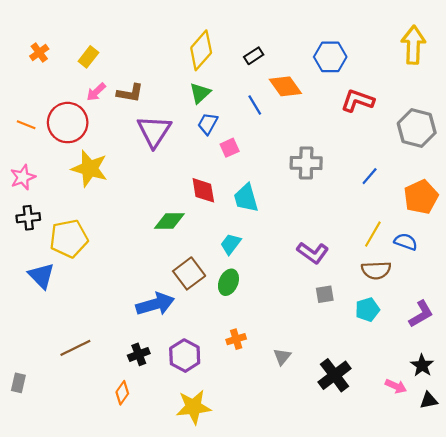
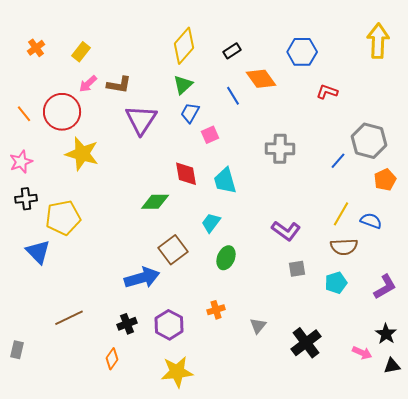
red L-shape: (358, 101) -> (327, 92), size x0.7
orange line: (26, 125) -> (24, 114), turned 30
gray hexagon: (417, 128) -> (369, 141), moved
orange pentagon: (421, 197) -> (385, 180), size x0.7
green ellipse: (228, 282) -> (226, 258), moved

